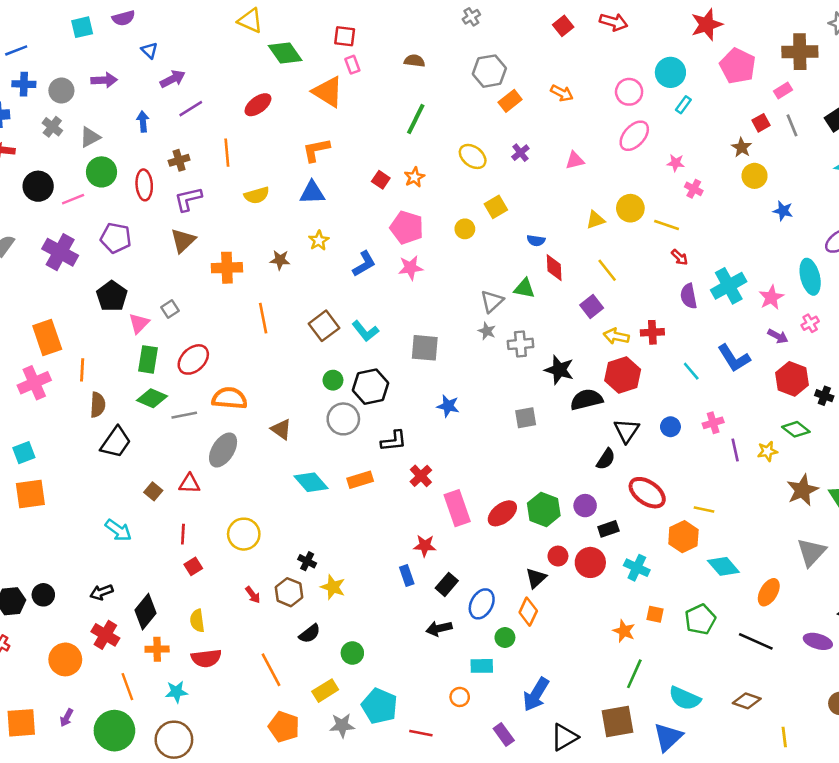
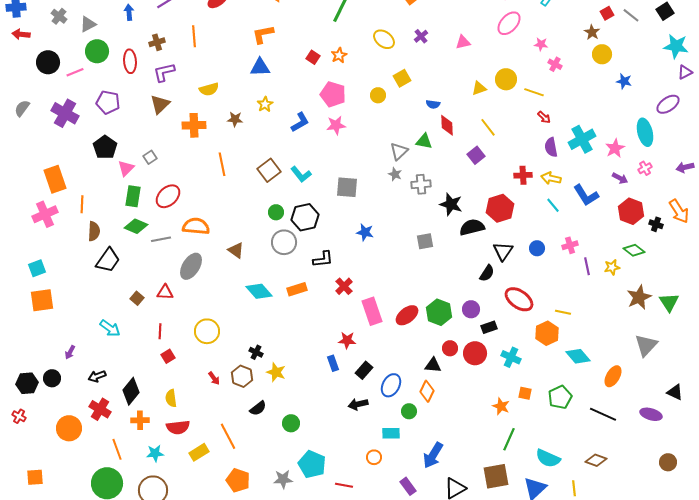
gray line: (792, 125) -> (631, 15), turned -30
yellow semicircle: (257, 195) -> (209, 89), moved
yellow arrow: (616, 336) -> (551, 178), moved
black triangle: (536, 578) -> (433, 365), turned 48
yellow rectangle: (325, 691) -> (199, 452), moved
purple arrow: (67, 718) -> (70, 352), moved
orange square: (21, 723) -> (35, 477), size x0.7
yellow line: (784, 737) -> (574, 488), moved

